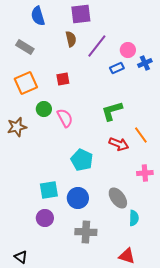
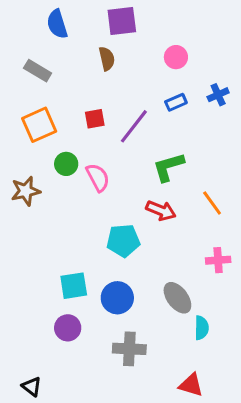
purple line: (97, 46) -> (134, 126), moved
pink circle: (128, 50) -> (176, 57), moved
red arrow: (119, 144) -> (161, 211), moved
cyan pentagon: (82, 160) -> (123, 241), turned -30

